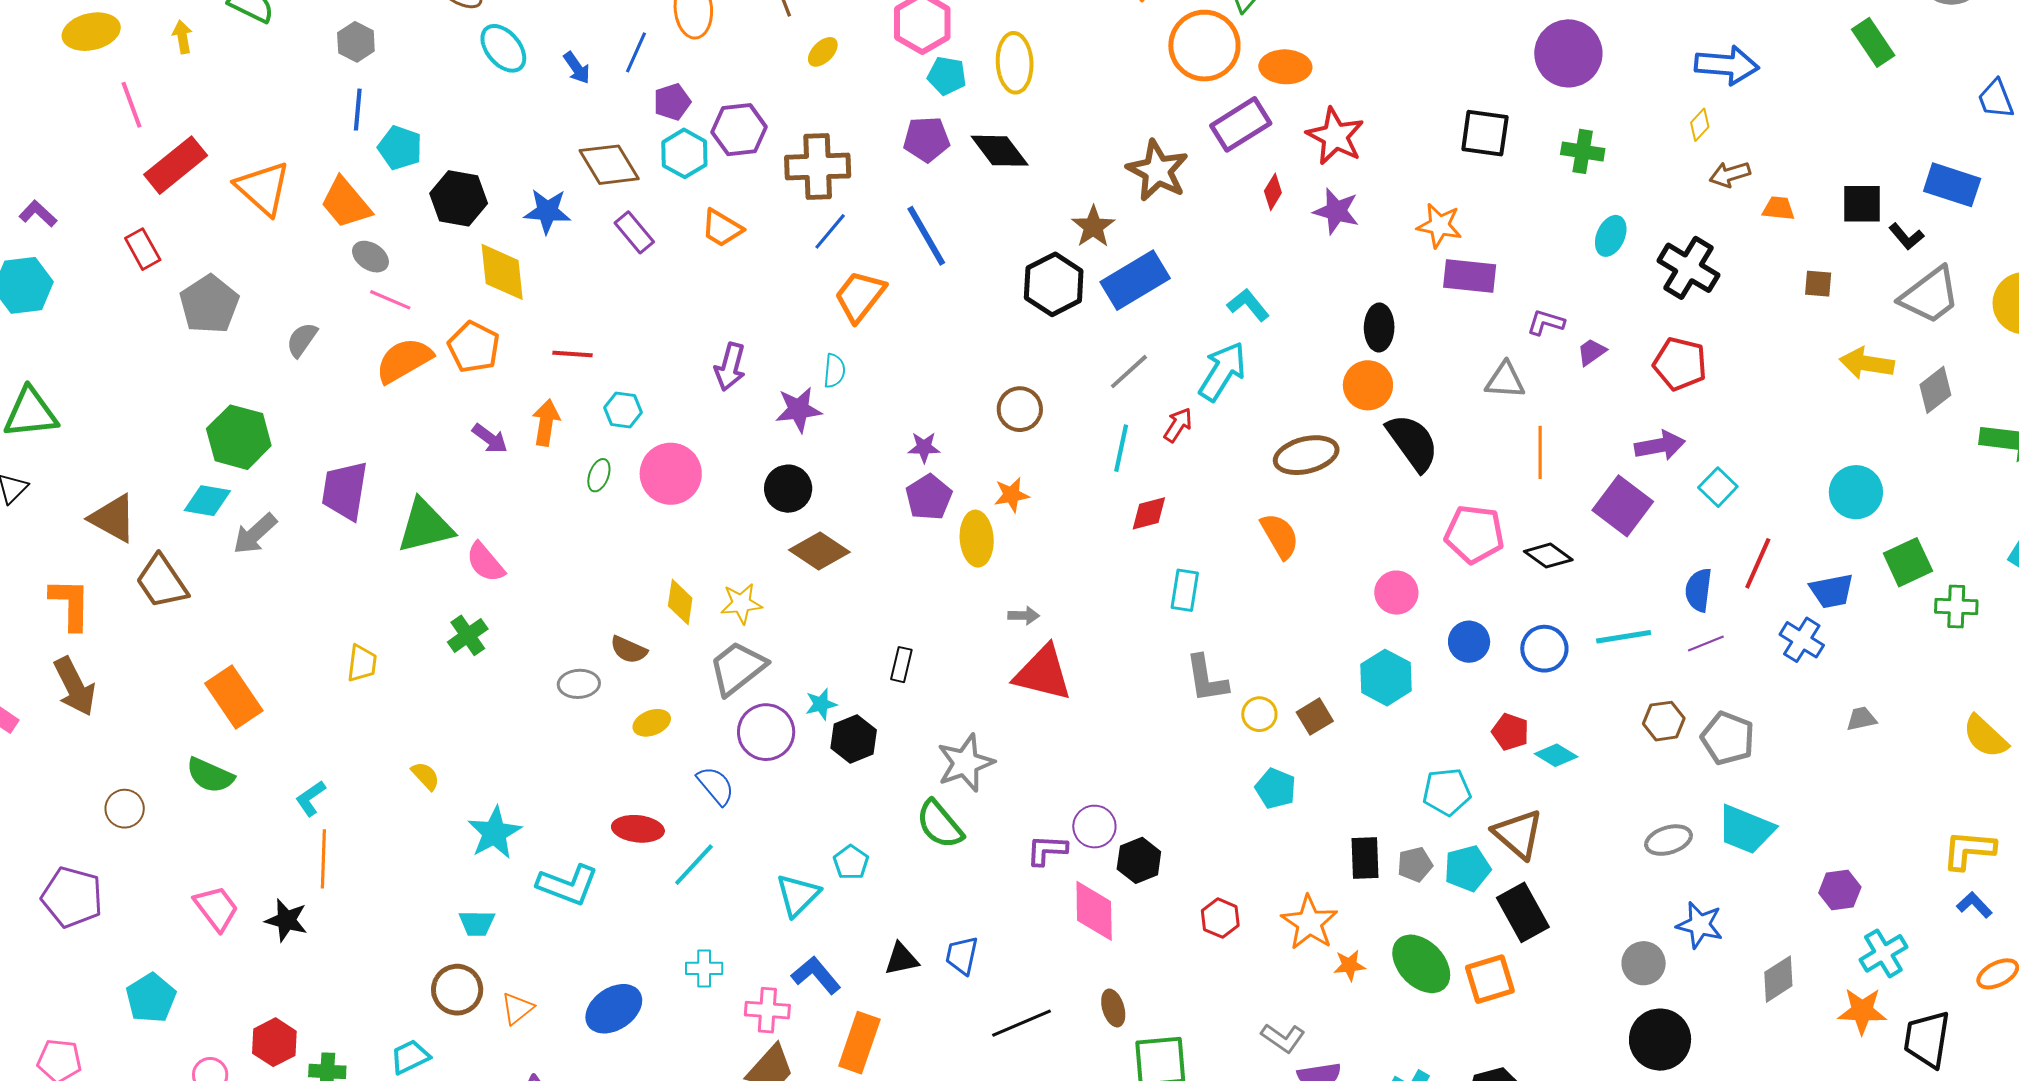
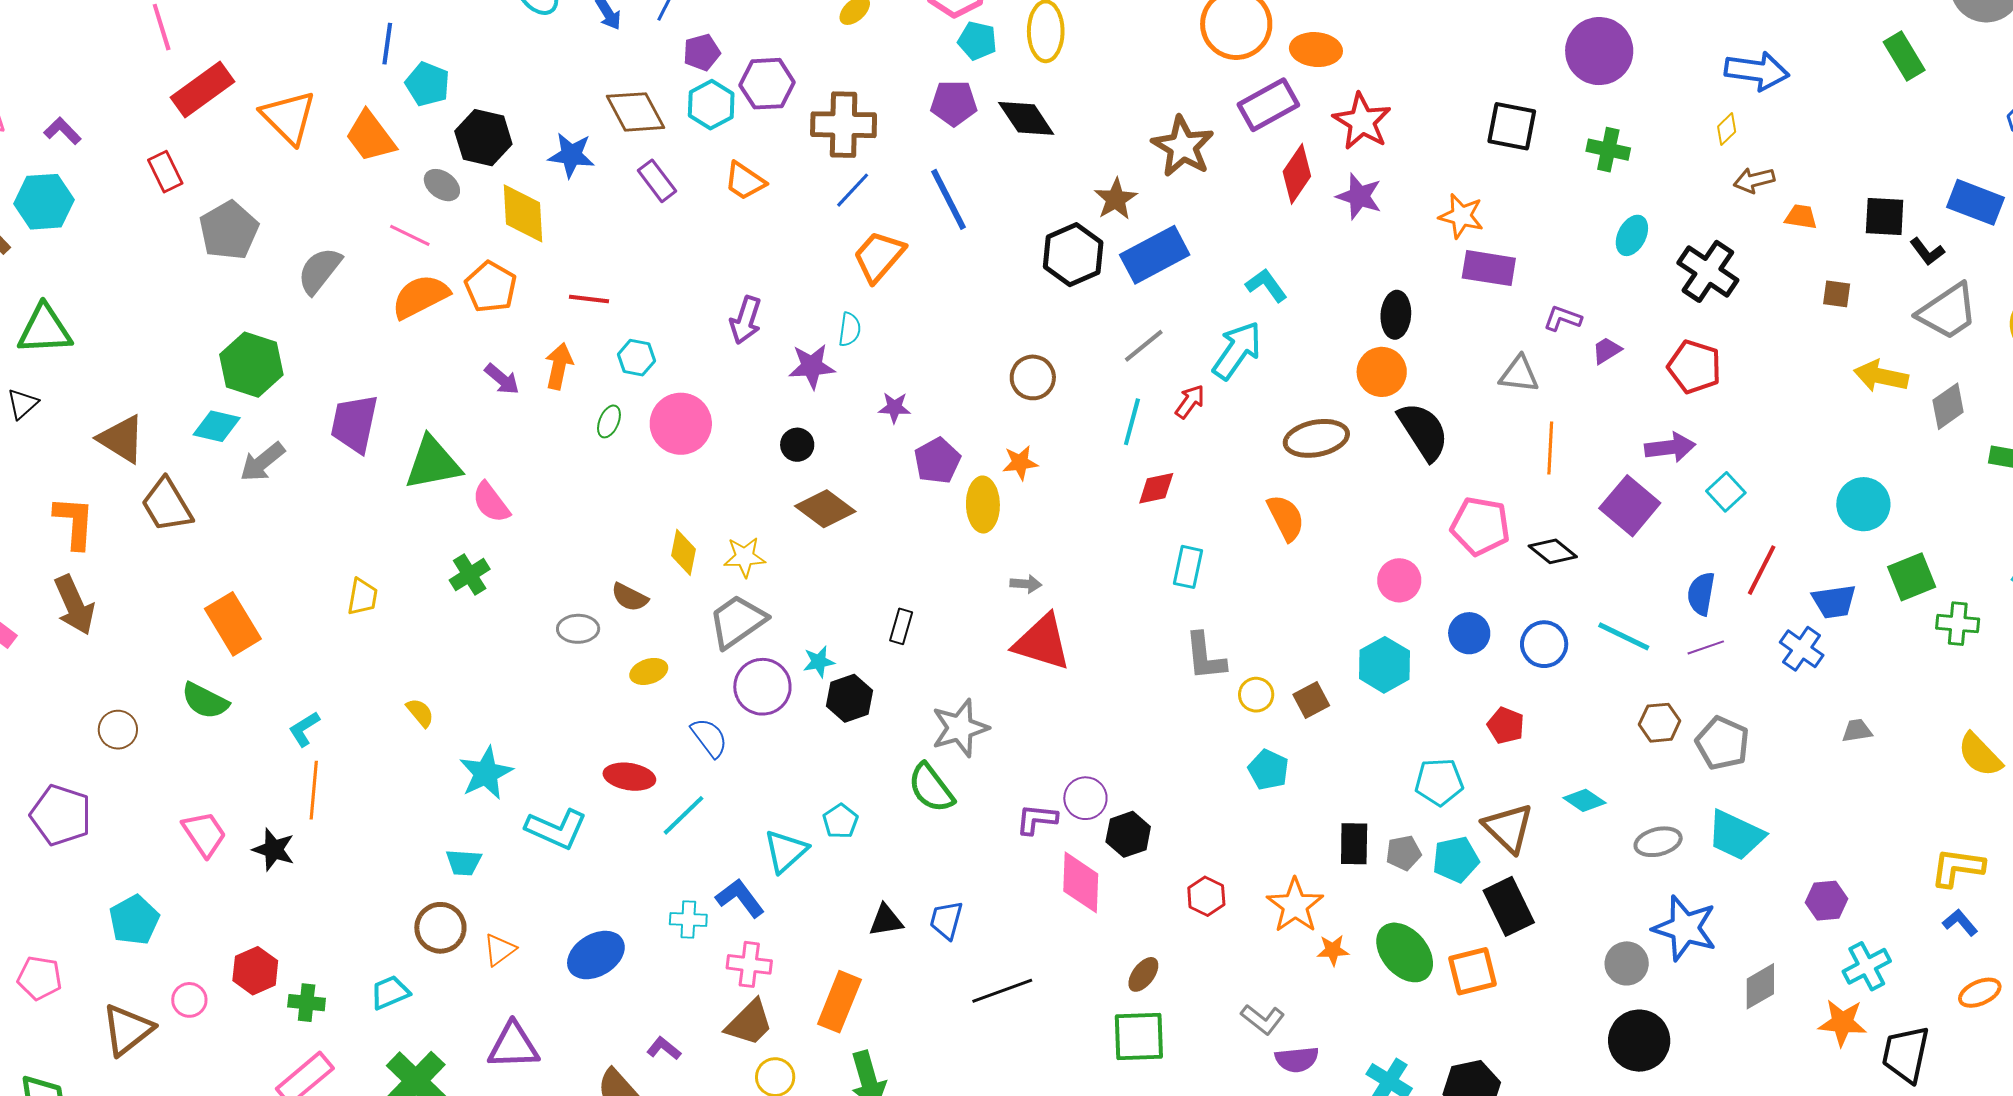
red diamond: (1273, 192) -> (1297, 174), size x1.6
gray ellipse: (370, 257) -> (442, 185), moved
gray semicircle: (302, 340) -> (319, 271), size x1.4
purple star: (924, 447) -> (894, 408), moved
black circle: (788, 489) -> (797, 445), size x0.7
cyan line: (1624, 637) -> (1624, 636), turned 32
cyan diamond: (1556, 755) -> (1584, 800), moved
blue star: (1700, 925) -> (1685, 928), size x1.4
blue L-shape: (816, 975) -> (740, 898), moved
brown ellipse: (1113, 1008) -> (1143, 974), moved, turned 51

